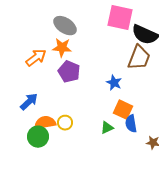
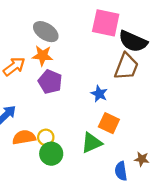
blue semicircle: (131, 124) -> (121, 171), moved
green triangle: (107, 128) -> (92, 143), size x1.5
green circle: (38, 137) -> (51, 154), moved

